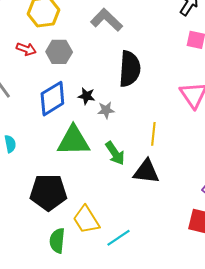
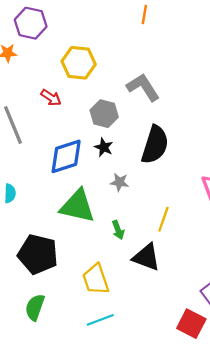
gray hexagon: (59, 52) -> (104, 114), moved
black star: (86, 96) -> (104, 147), moved
green arrow: (115, 153) -> (118, 230), size x0.7
yellow trapezoid: (86, 220) -> (96, 279), moved

